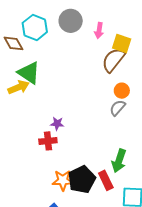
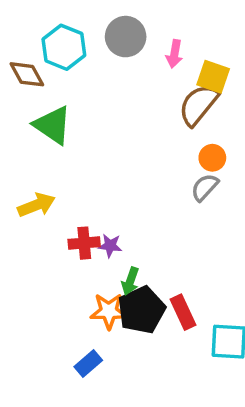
yellow arrow: (19, 87) -> (36, 205), moved
purple star: (57, 124) -> (110, 246), moved
green arrow: (119, 161) -> (130, 281), moved, size x0.7

